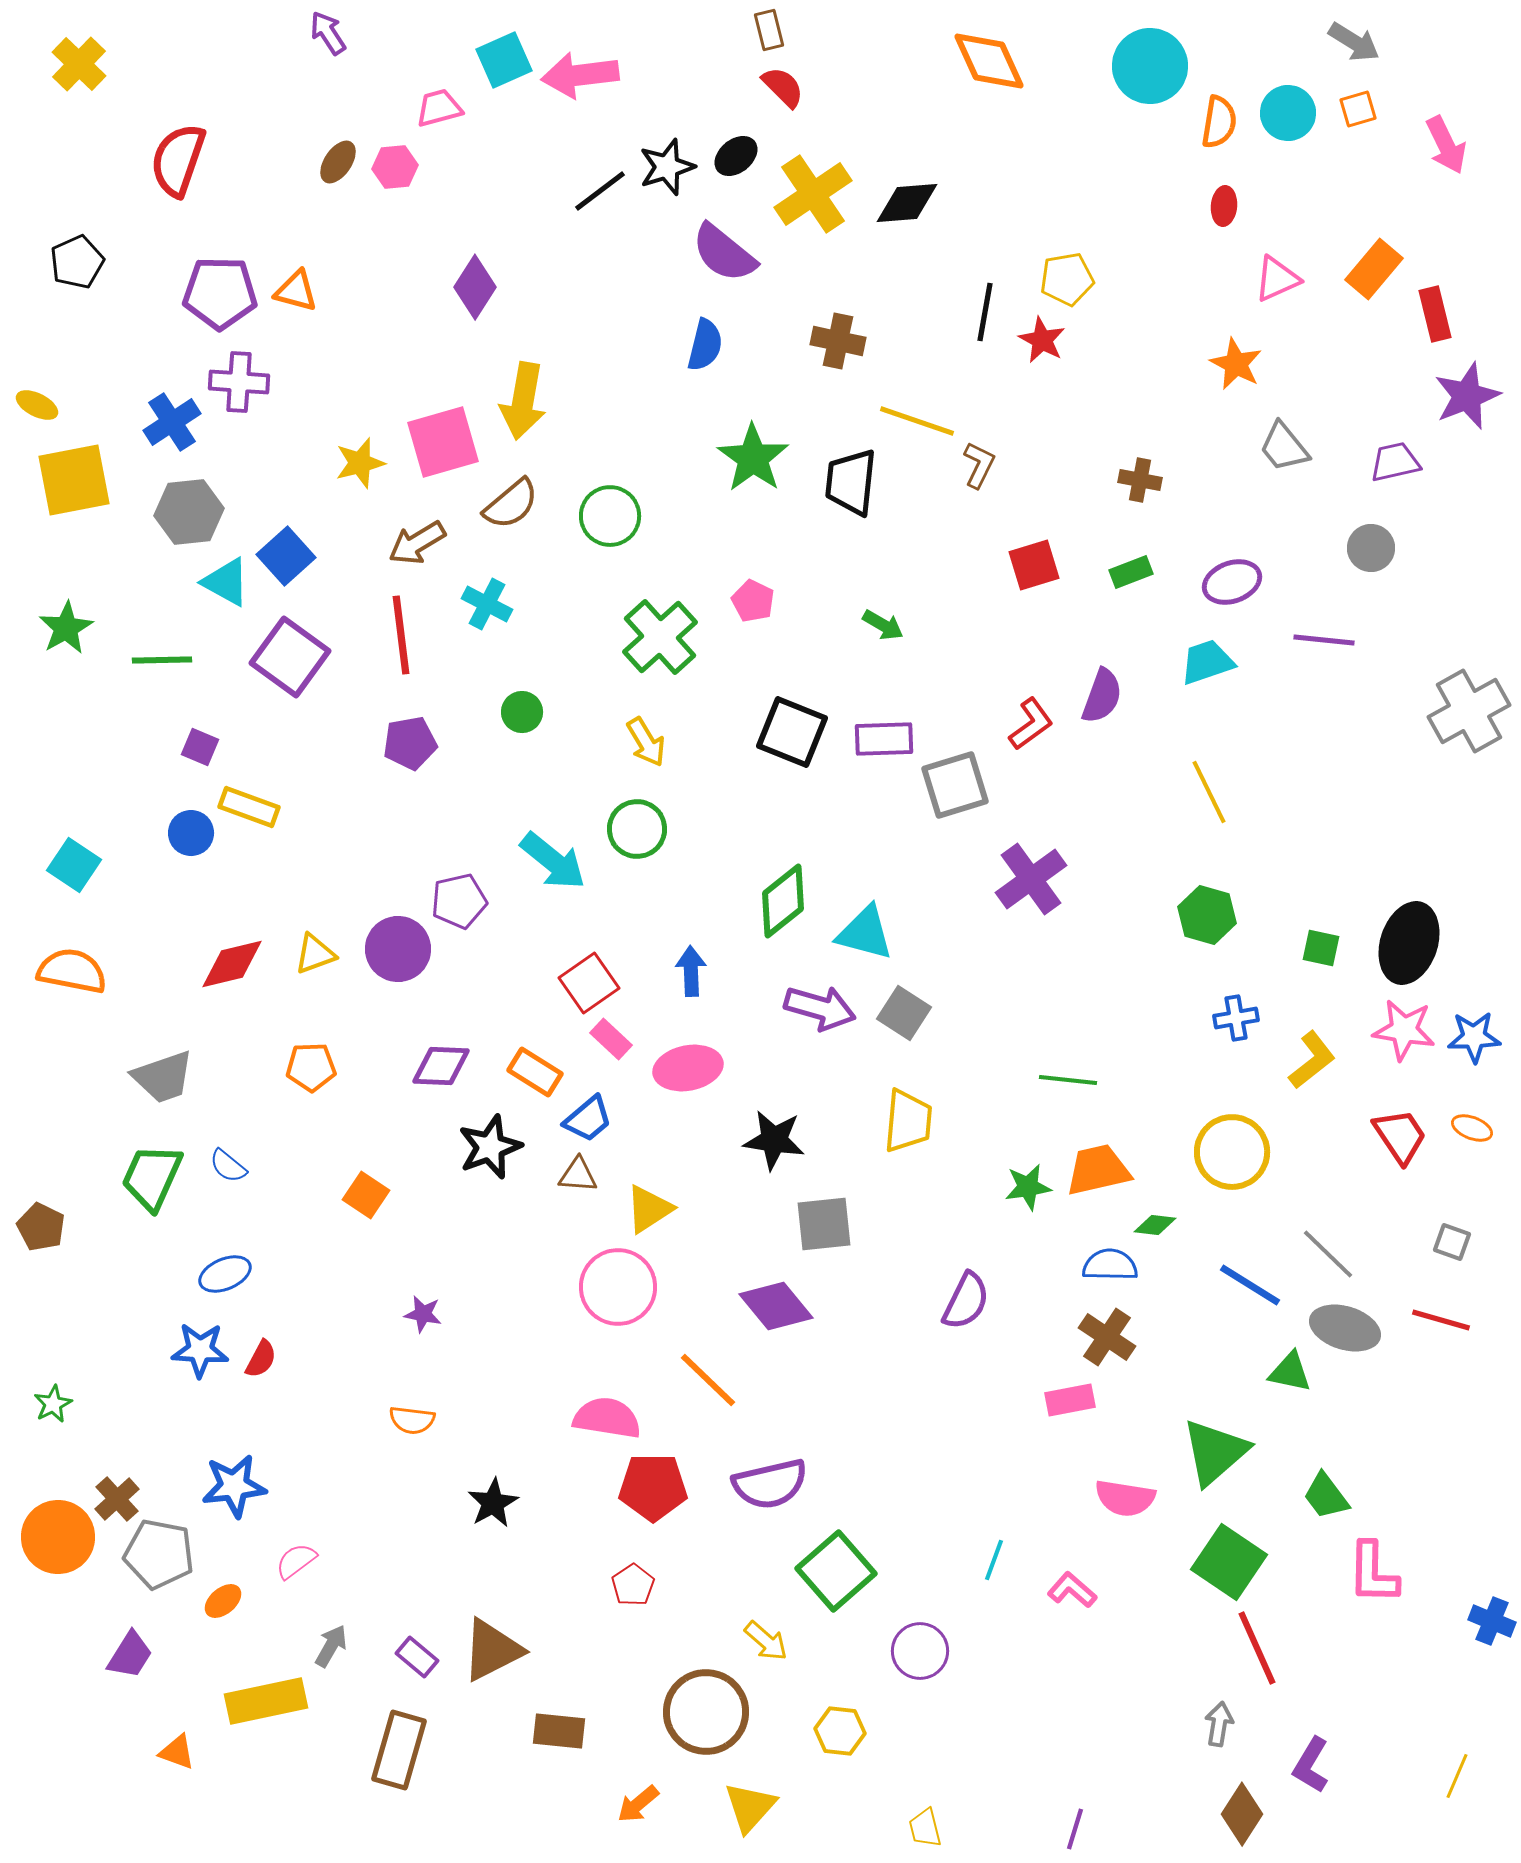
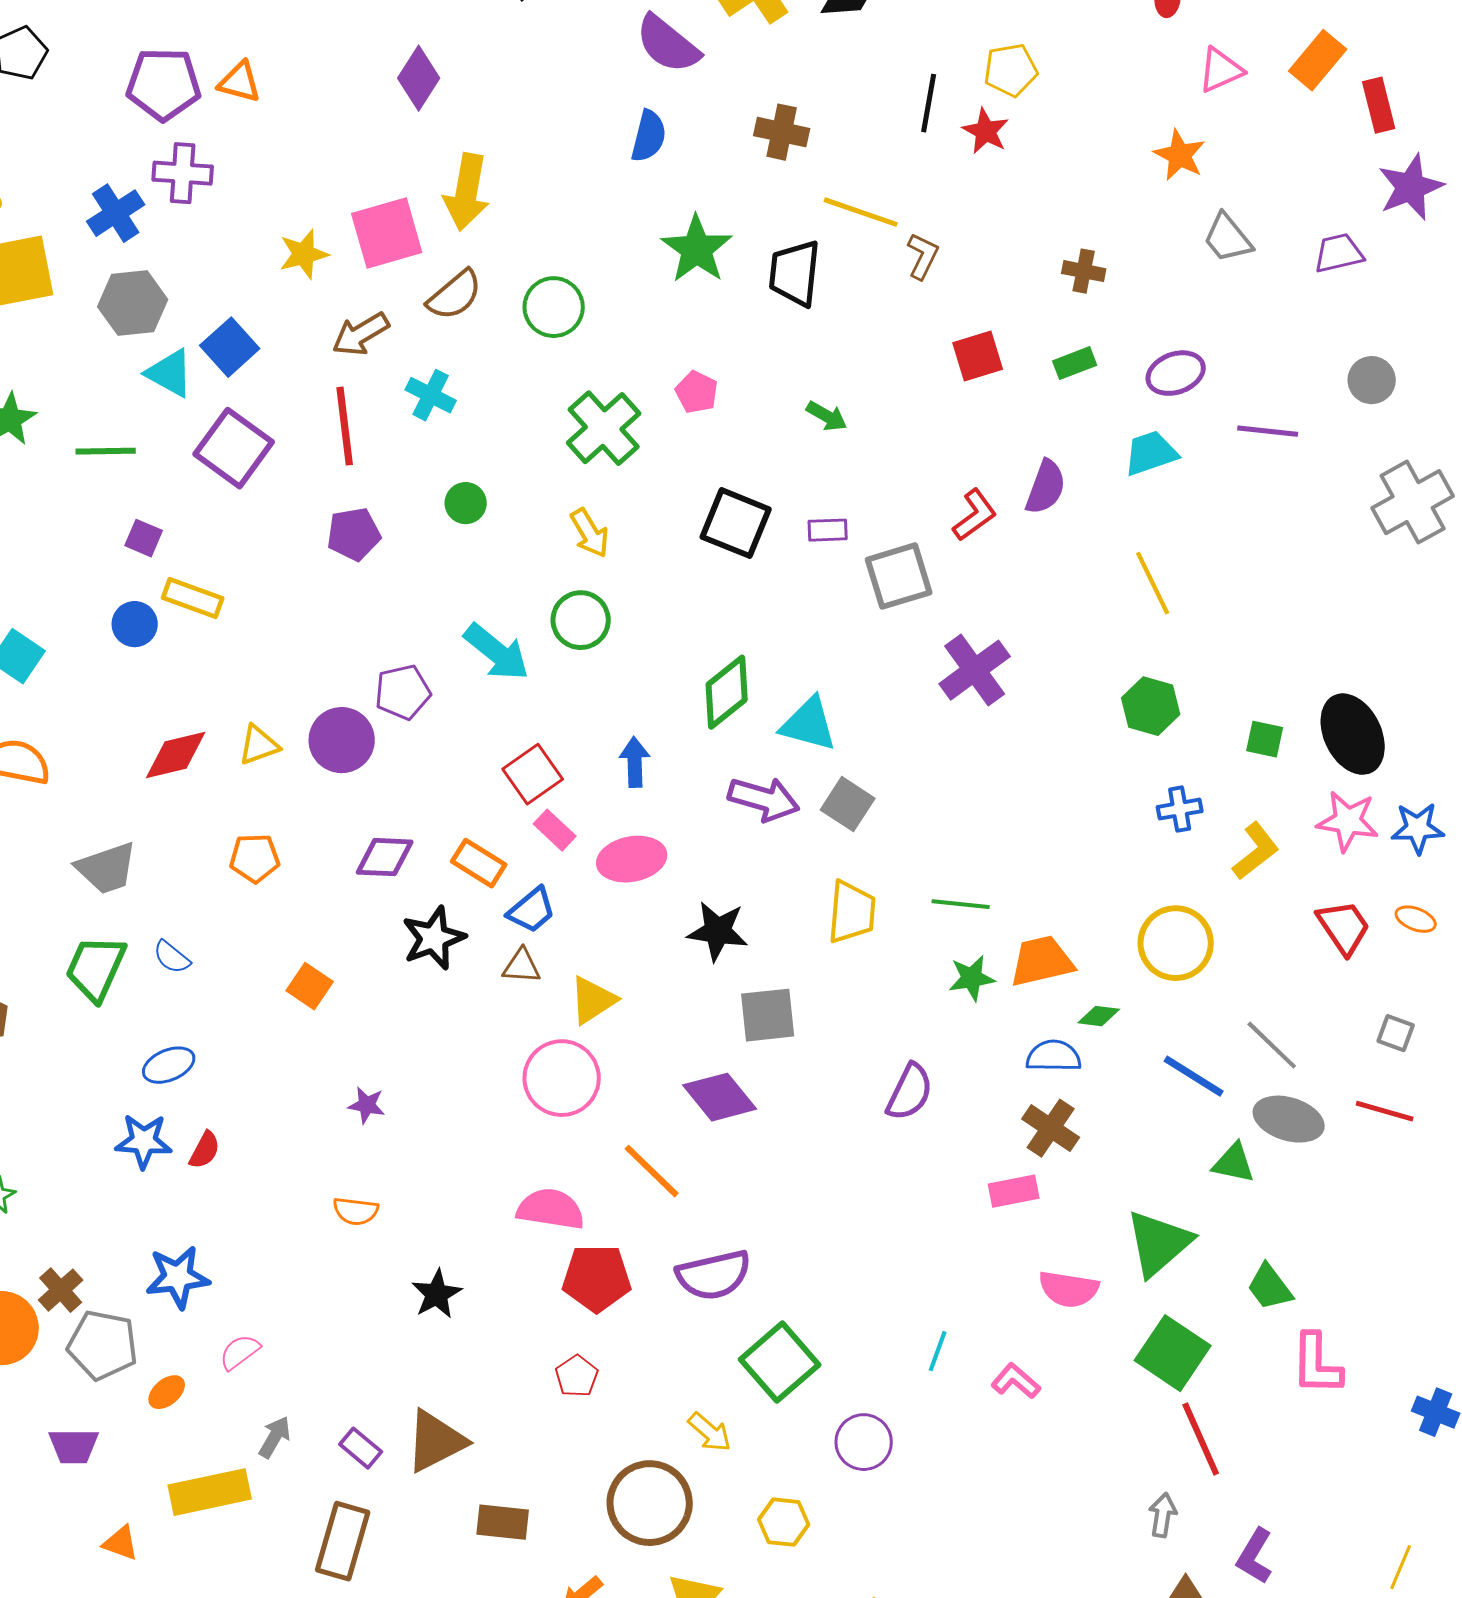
gray circle: (1371, 548) -> (1372, 380), moved
purple rectangle: (884, 739) -> (828, 530), size x0.7
black ellipse: (1409, 943) -> (1353, 734), turned -44
green line: (1068, 1080) -> (961, 904), moved
purple trapezoid: (130, 1655) -> (74, 1446), turned 58

